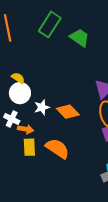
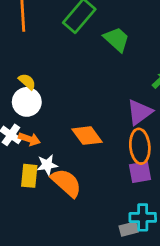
white star: (42, 107) -> (47, 165), moved
orange arrow: (26, 129) -> (29, 139), moved

